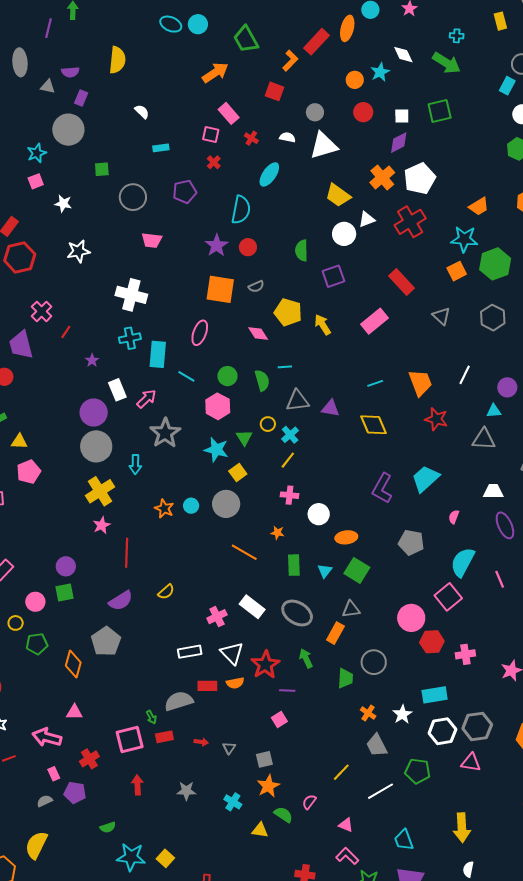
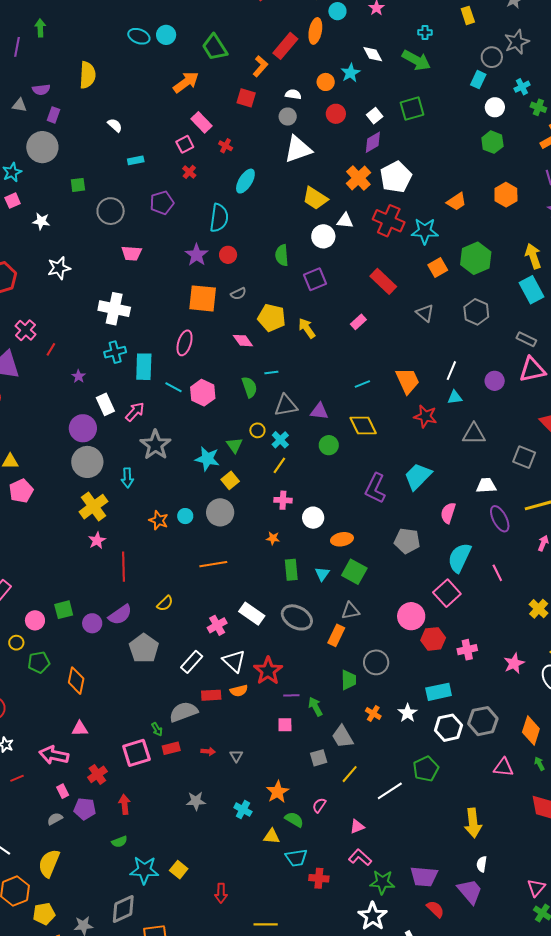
white square: (402, 116) -> (375, 116), turned -35
pink square: (211, 134) -> (185, 144), turned -36
white semicircle: (287, 137) -> (293, 94), moved
white triangle: (367, 219) -> (345, 221), turned 30
red cross: (410, 222) -> (389, 221), turned -32
cyan star: (464, 239) -> (425, 231), moved
pink rectangle: (374, 321) -> (358, 322), size x0.6
green circle: (227, 376) -> (329, 445), moved
pink hexagon: (218, 406) -> (203, 393), moved
cyan triangle: (494, 411) -> (455, 397), moved
pink semicircle: (454, 517) -> (448, 513), size x1.5
orange line: (244, 552) -> (213, 564), moved, turned -36
purple circle: (66, 566) -> (92, 623), moved
gray pentagon: (106, 641) -> (144, 648), moved
white rectangle: (190, 652) -> (192, 662), turned -35
green arrow: (306, 658) -> (315, 707), moved
pink square: (279, 719) -> (285, 725), turned 35
gray trapezoid: (377, 745) -> (343, 737), moved
gray square: (264, 759) -> (319, 758), moved
pink triangle: (471, 762) -> (504, 767), moved
green pentagon: (418, 771) -> (426, 769), turned -30
red arrow: (137, 785) -> (125, 804), moved
pink triangle: (346, 825) -> (357, 827), turned -42
cyan trapezoid: (404, 840) -> (296, 858), moved, turned -75

